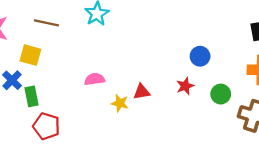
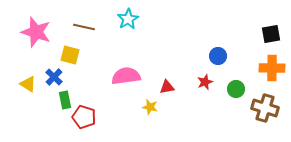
pink semicircle: (95, 79) -> (126, 76), size x1.6
green rectangle: (32, 96) -> (65, 100), moved
yellow star: (120, 103) -> (150, 107), moved

